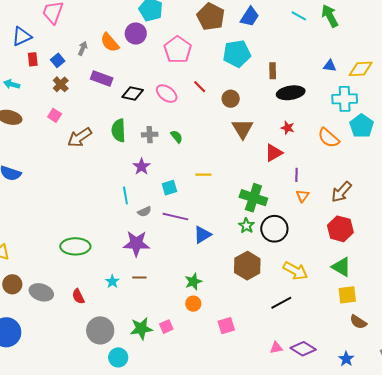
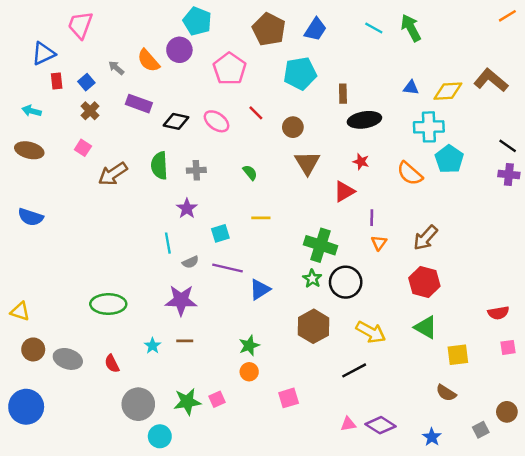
gray arrow: (83, 48) -> (116, 68), turned -72
green semicircle: (177, 137) -> (250, 173), moved
yellow square: (347, 295) -> (458, 355), moved

